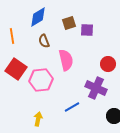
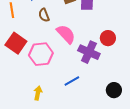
pink semicircle: (66, 60) -> (66, 34), turned -30
purple cross: (96, 88) -> (89, 52), moved

